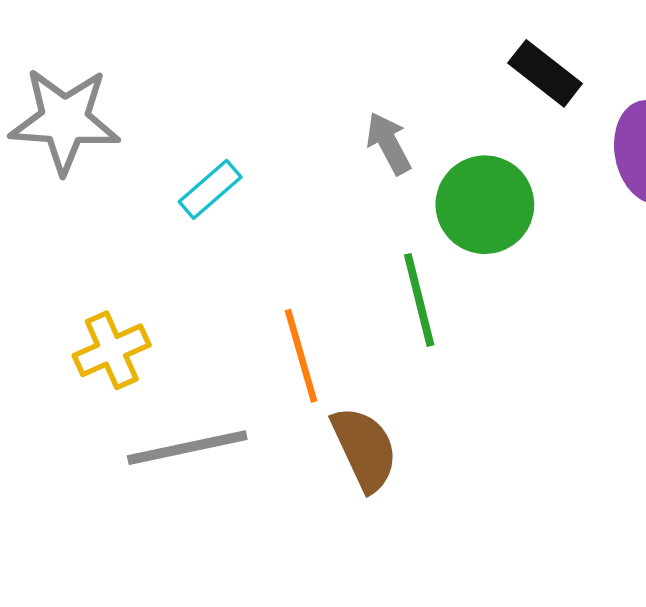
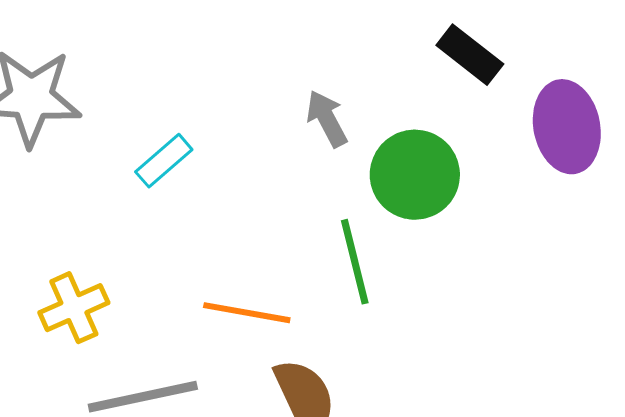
orange line: (301, 356) -> (247, 313), turned -64

